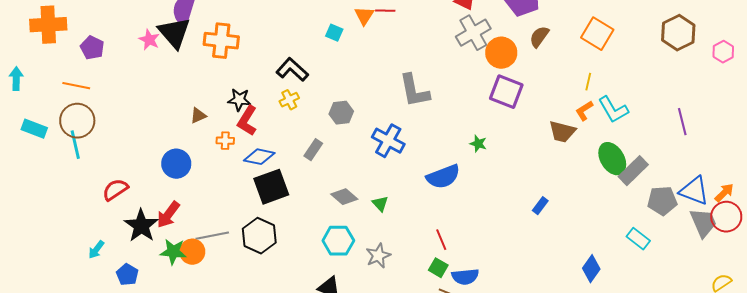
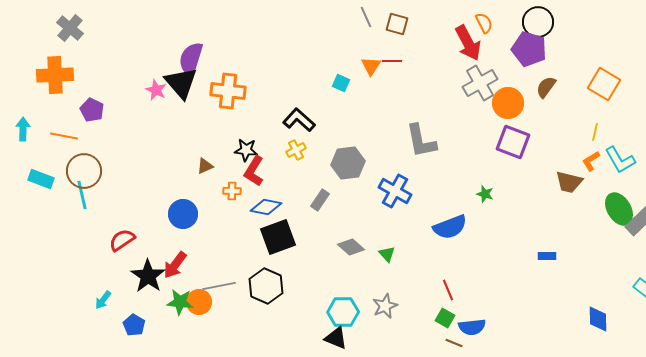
purple pentagon: (92, 48) -> (92, 110), moved
orange line: (76, 86) -> (64, 136), moved
gray hexagon: (341, 113) -> (348, 163), size x1.4
blue rectangle: (540, 206) -> (547, 256), turned 54
cyan hexagon: (338, 241) -> (343, 312), moved
blue diamond: (591, 269) -> (598, 319), turned -36

